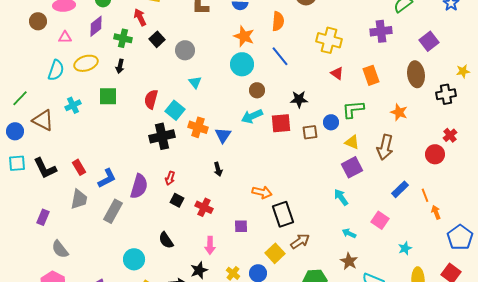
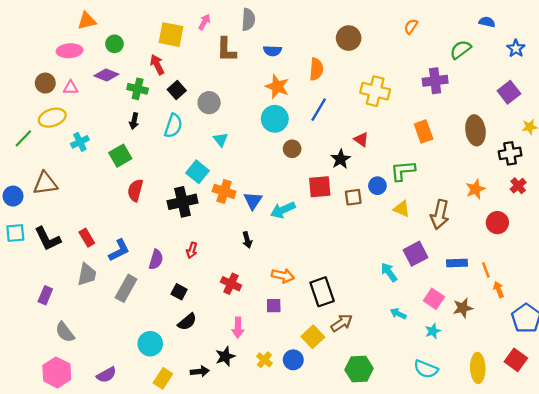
brown circle: (38, 21) -> (45, 83), moved
purple diamond: (96, 26) -> (106, 75), turned 60
purple square: (429, 41) -> (509, 92), moved
blue line: (280, 56) -> (319, 110), turned 70
yellow ellipse: (86, 63) -> (52, 118), moved
cyan semicircle: (56, 70) -> (173, 126), moved
red triangle: (337, 73) -> (361, 140), moved
green square: (108, 96) -> (120, 156), turned -30
green line: (20, 98) -> (23, 138), moved
red semicircle: (151, 99) -> (135, 190), moved
black star: (299, 99) -> (341, 159), turned -30
cyan cross: (73, 105) -> (80, 142), moved
orange star: (399, 112) -> (475, 189), moved, turned 30
cyan arrow: (252, 116) -> (283, 210), moved
brown triangle: (43, 120) -> (45, 183), turned -35
red cross: (450, 135) -> (518, 186), moved
purple square: (352, 167) -> (415, 254), moved
purple semicircle: (139, 186) -> (156, 259), size x0.7
blue rectangle: (400, 189) -> (457, 263), turned 42
orange arrow: (262, 192) -> (283, 276), moved
black square: (177, 200) -> (179, 292), moved
black semicircle: (166, 240) -> (187, 322), turned -96
cyan star: (405, 248) -> (433, 331), moved
brown star: (349, 261) -> (463, 308), moved, turned 30

